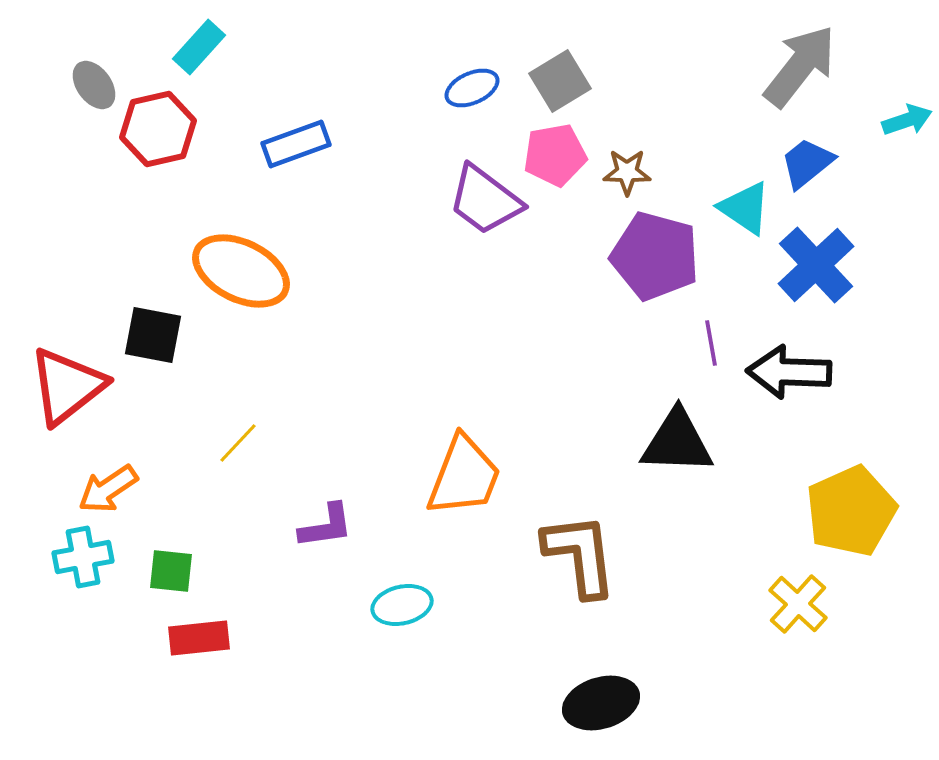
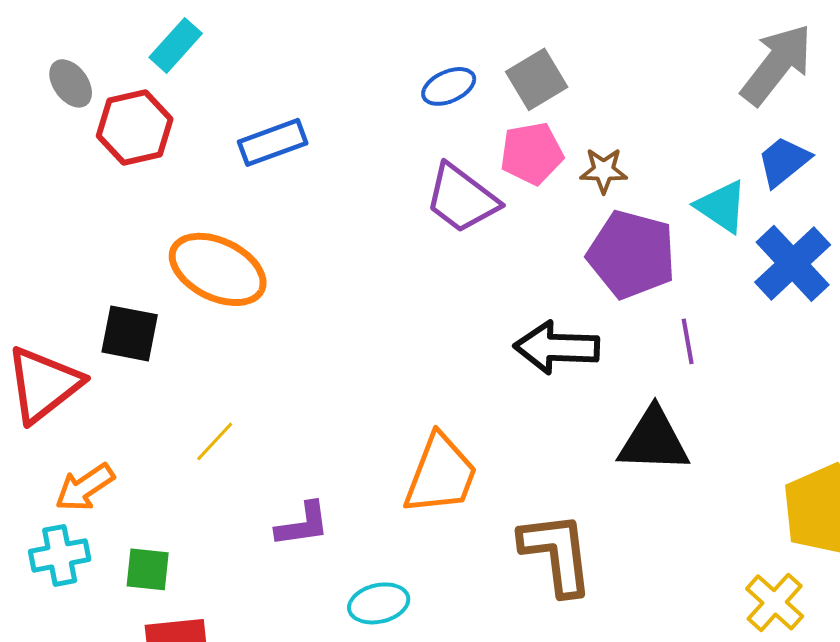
black arrow: (789, 372) -> (557, 347), moved

